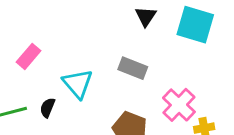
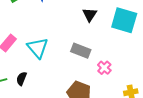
cyan triangle: (78, 84) -> (38, 48), moved
pink cross: (179, 105) -> (104, 68), moved, size x0.6

